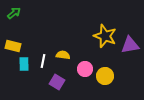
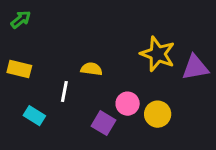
yellow semicircle: (63, 55) -> (91, 69), moved
cyan rectangle: (24, 64) -> (34, 116), moved, turned -56
purple square: (57, 82) -> (103, 123), moved

